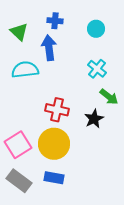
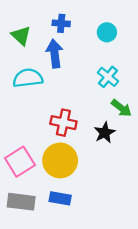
gray rectangle: (19, 181) -> (21, 202), turned -30

